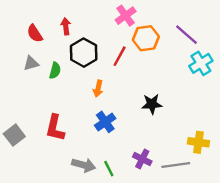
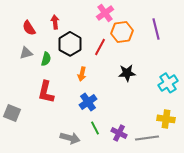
purple line: (187, 35) -> (156, 29), turned 35
cyan cross: (201, 63) -> (168, 83), moved
black star: (152, 104) -> (127, 73), moved
red L-shape: (55, 128) -> (46, 92), moved
gray square: (14, 135) -> (12, 113), turned -30
green line: (109, 169) -> (95, 128), moved

